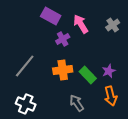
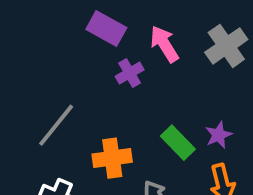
gray cross: (113, 25) -> (226, 46), size x1.5
orange cross: (63, 70) -> (112, 158), moved

